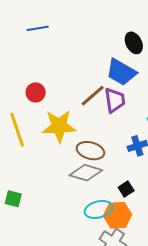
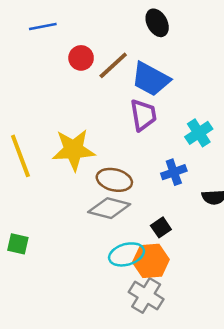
black ellipse: (134, 43) -> (157, 23), moved
red circle: (36, 92) -> (81, 58), moved
brown line: (93, 96) -> (113, 65), moved

